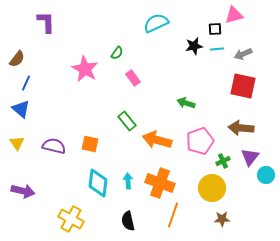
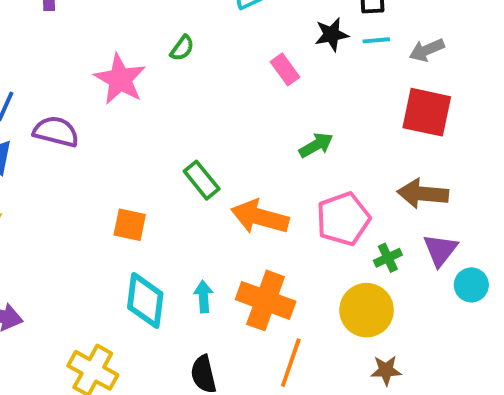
pink rectangle: (133, 78) -> (285, 69), moved
green arrow: (186, 103) -> (316, 145), turned 132
purple semicircle: (54, 146) -> (56, 132), moved

